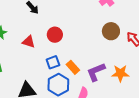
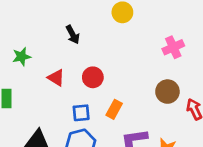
orange rectangle: (73, 67) -> (114, 109), moved, turned 56

